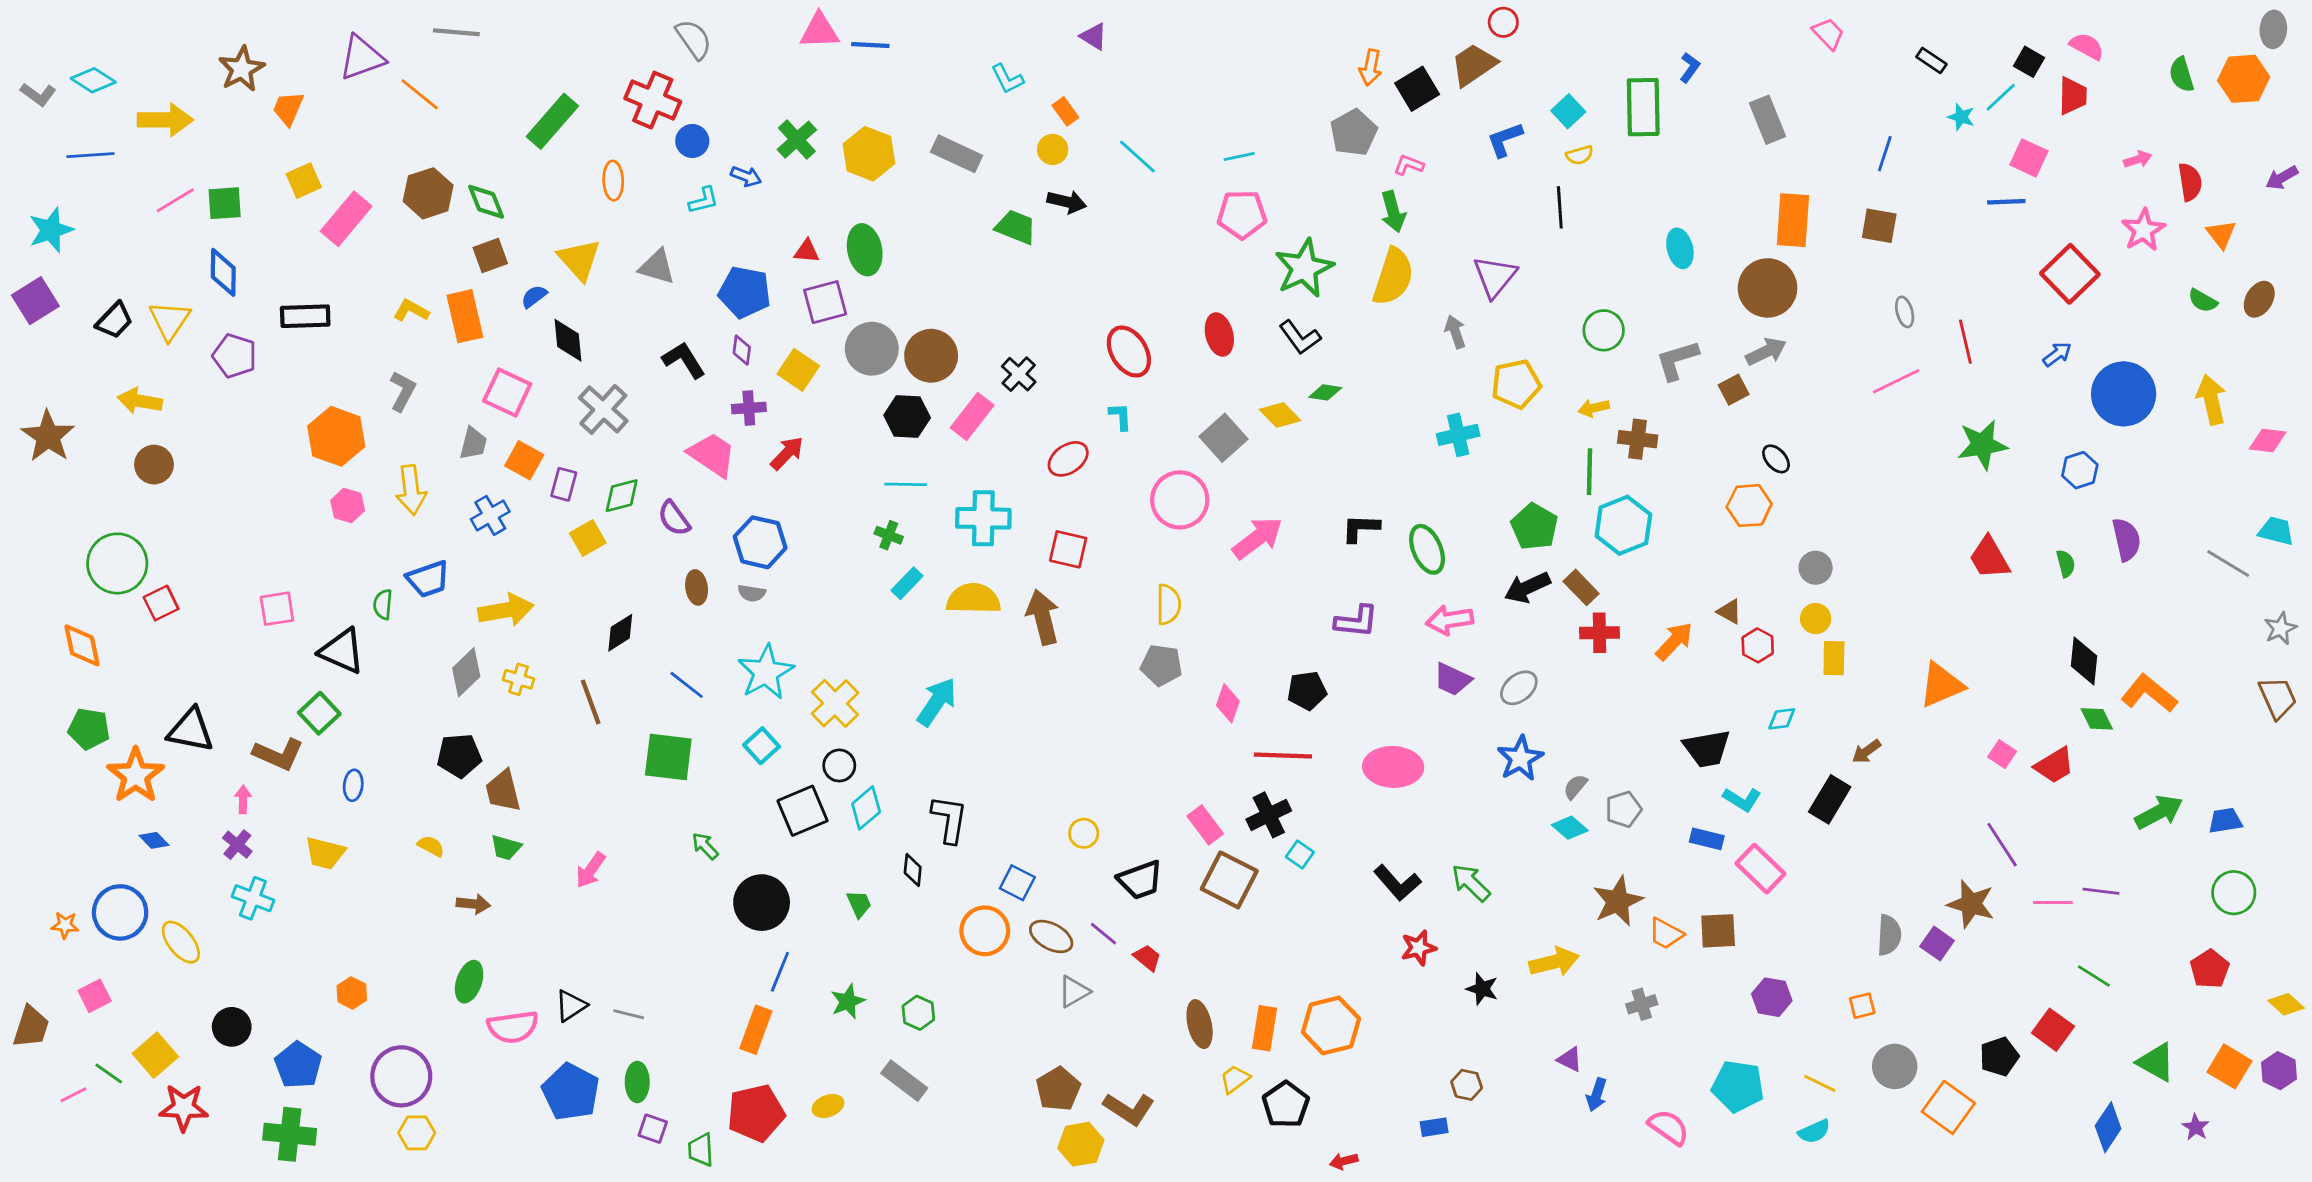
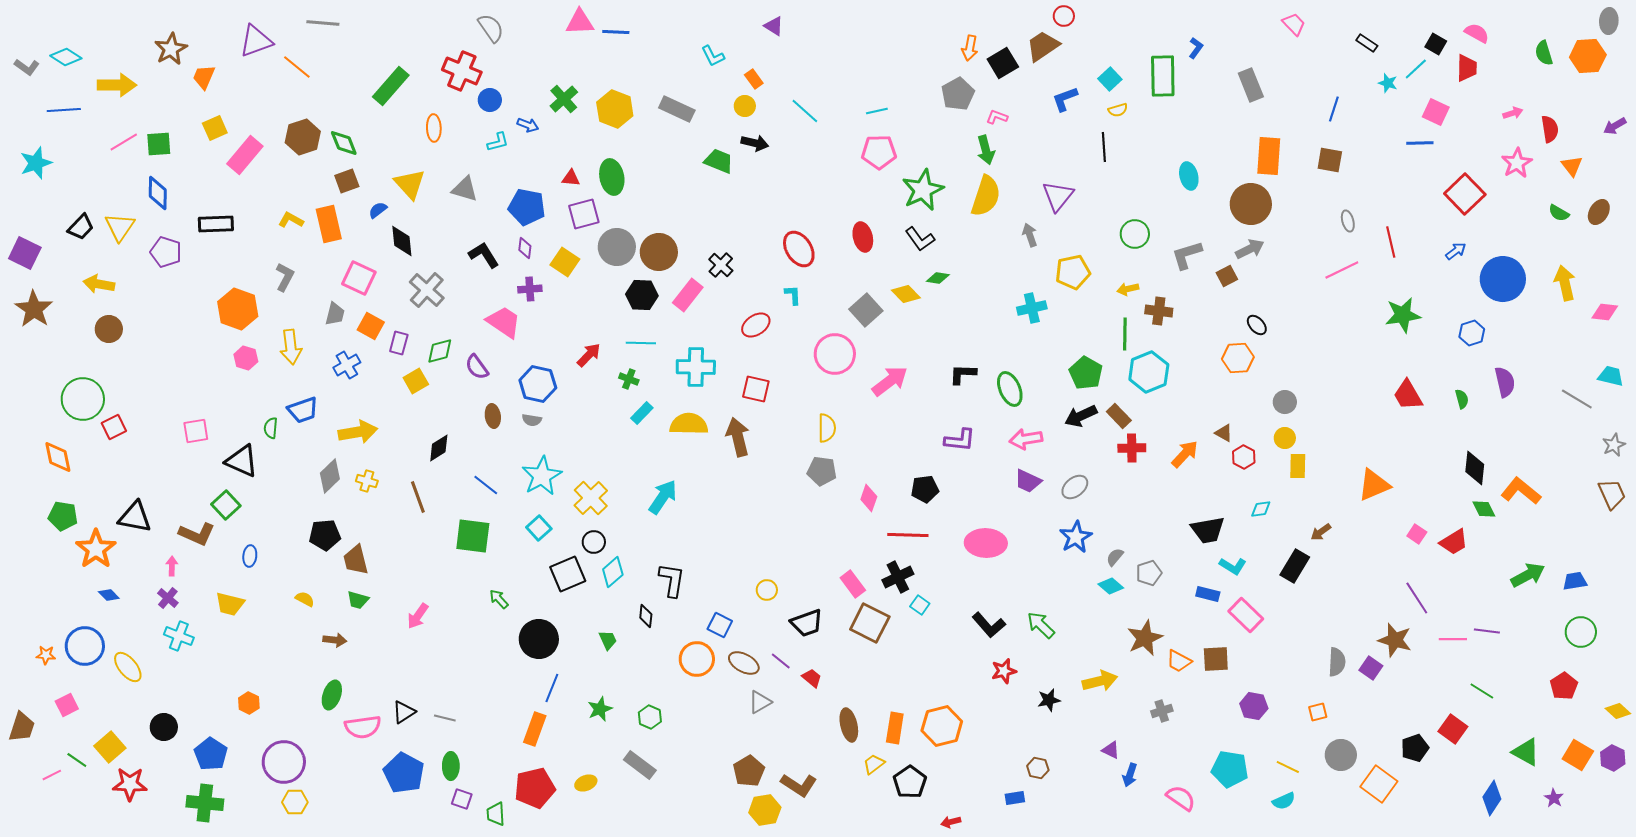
purple square: (35, 301) -> (25, 253), moved, turned -32
red arrow: (787, 453) -> (589, 355), moved
black star: (1482, 989) -> (1049, 700), turned -30

